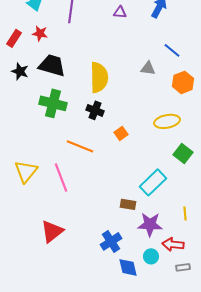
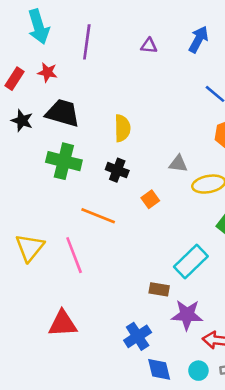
gray triangle: (148, 68) -> (178, 164), moved
yellow semicircle: (99, 77) -> (122, 128), size x0.7
red triangle: (52, 231) -> (63, 324), turned 35
cyan circle: (151, 256) -> (198, 371), moved

